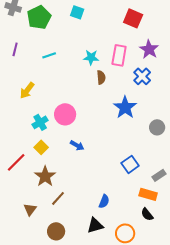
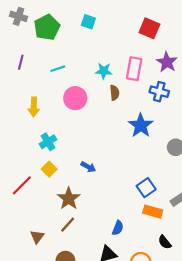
blue cross: (142, 76) -> (159, 92), turned -30
yellow arrow: (27, 90) -> (34, 107), turned -36
pink circle: (65, 114) -> (75, 98), moved
brown star: (45, 176) -> (69, 199), moved
orange rectangle: (148, 194) -> (153, 212), moved

